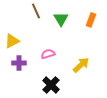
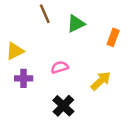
green triangle: (61, 19) -> (76, 24), turned 35
orange rectangle: (91, 20) -> (113, 37), moved

